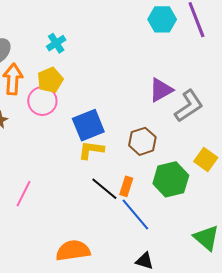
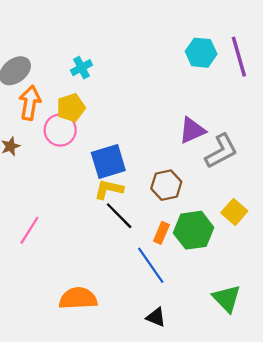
orange rectangle: (126, 186) -> (161, 233), moved
black line: (104, 189) -> (119, 216), moved

